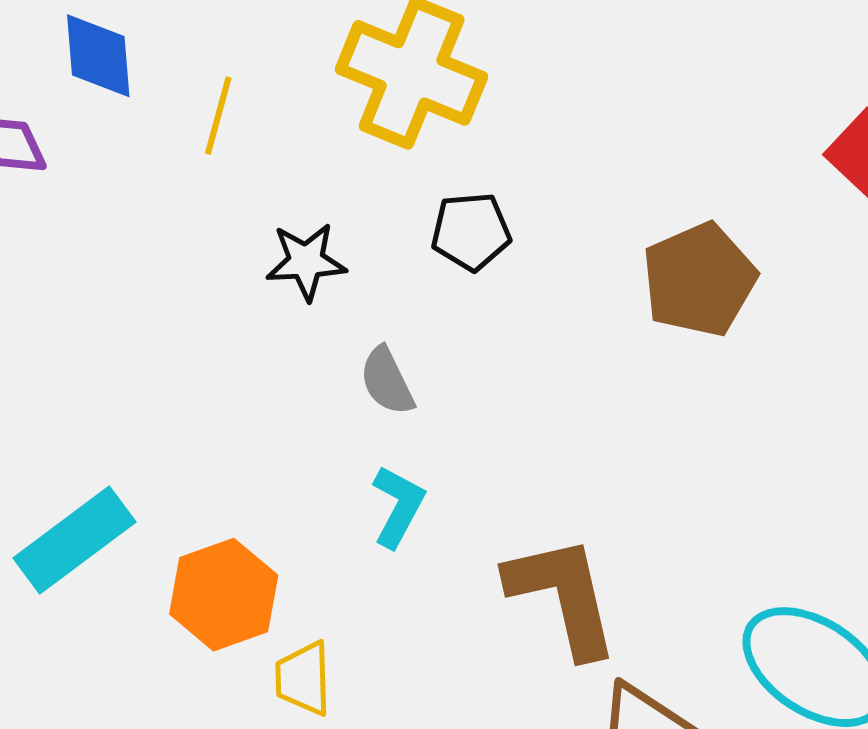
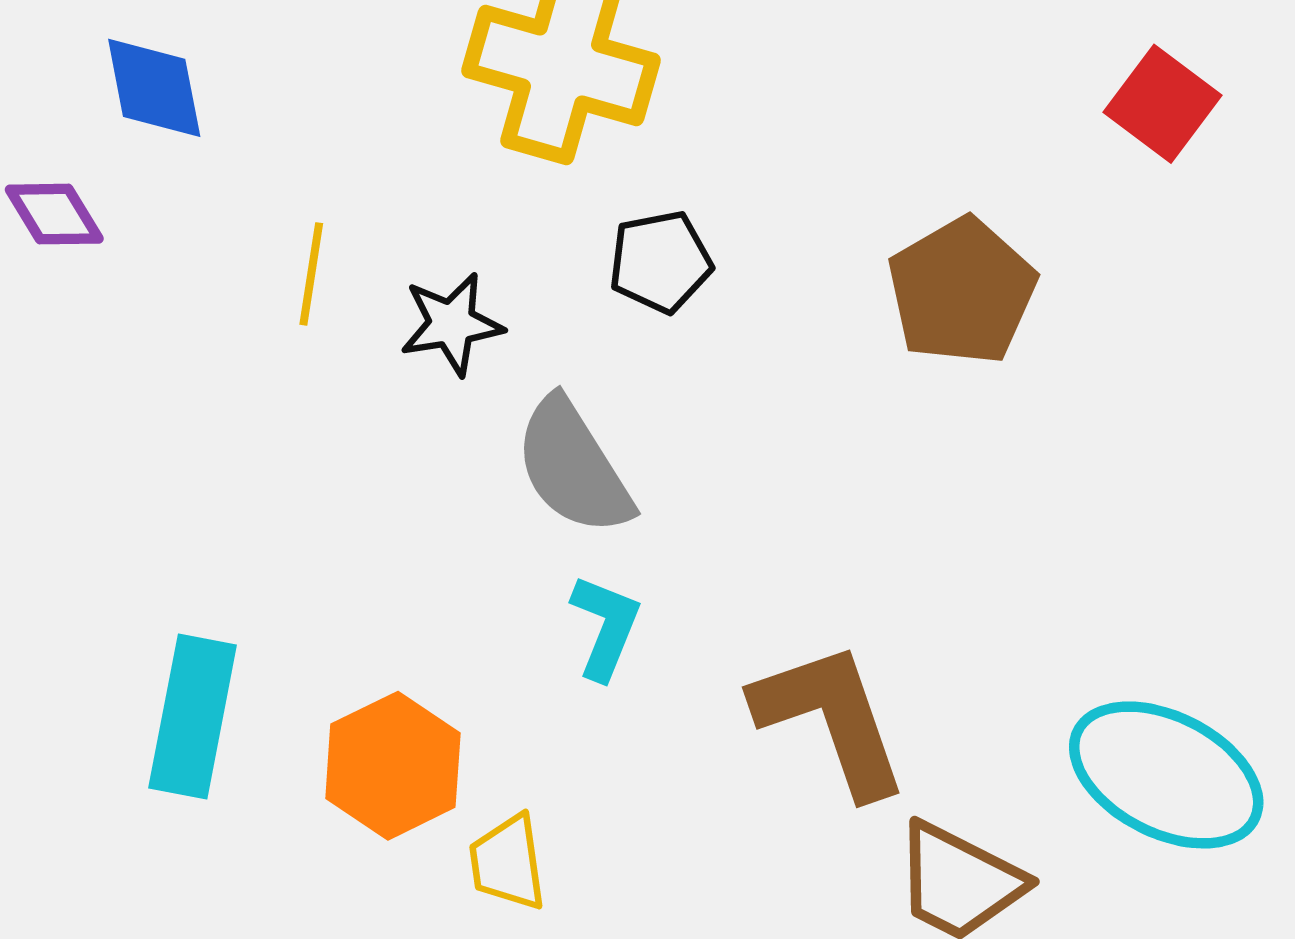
yellow line: (218, 116) -> (311, 274), moved
gray semicircle: (387, 381) -> (573, 467), size x1.6
cyan rectangle: (74, 540) -> (193, 717), turned -36

